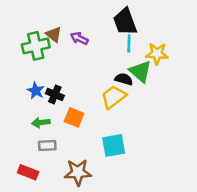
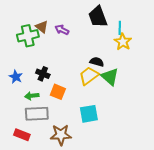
cyan line: (129, 43) -> (120, 28), moved
yellow star: (157, 54) -> (123, 42), turned 30
green triangle: (140, 71) -> (110, 77), moved
blue star: (36, 91) -> (16, 77), moved
gray rectangle: (47, 145) -> (37, 114), size x1.6

